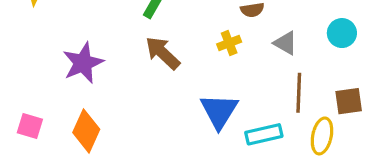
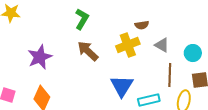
cyan circle: (342, 33) -> (193, 53), moved
yellow cross: (229, 43) -> (128, 45), size x1.6

